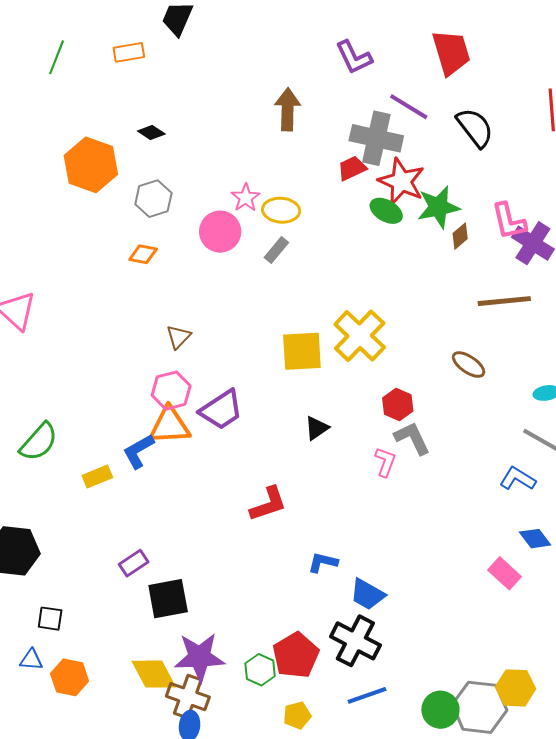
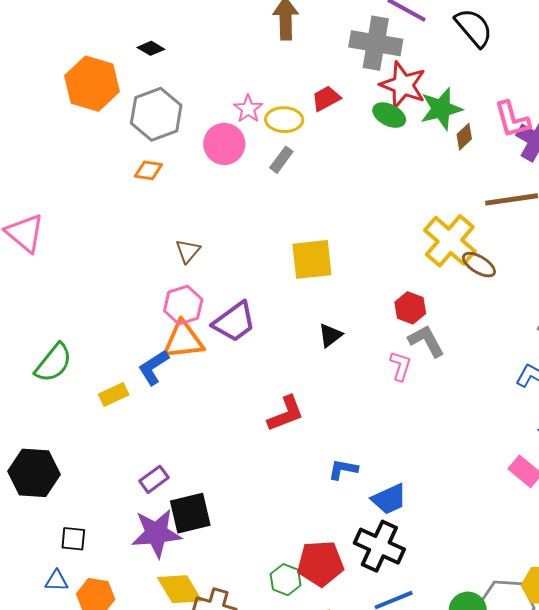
red trapezoid: (352, 168) -> (326, 98), moved
gray hexagon: (153, 199) -> (156, 114), size x1.4
yellow cross: (360, 336) -> (450, 241), moved
blue trapezoid: (367, 594) -> (389, 499), turned -51
red pentagon: (296, 655) -> (320, 563), turned 30
purple star: (200, 657) -> (156, 533), moved

